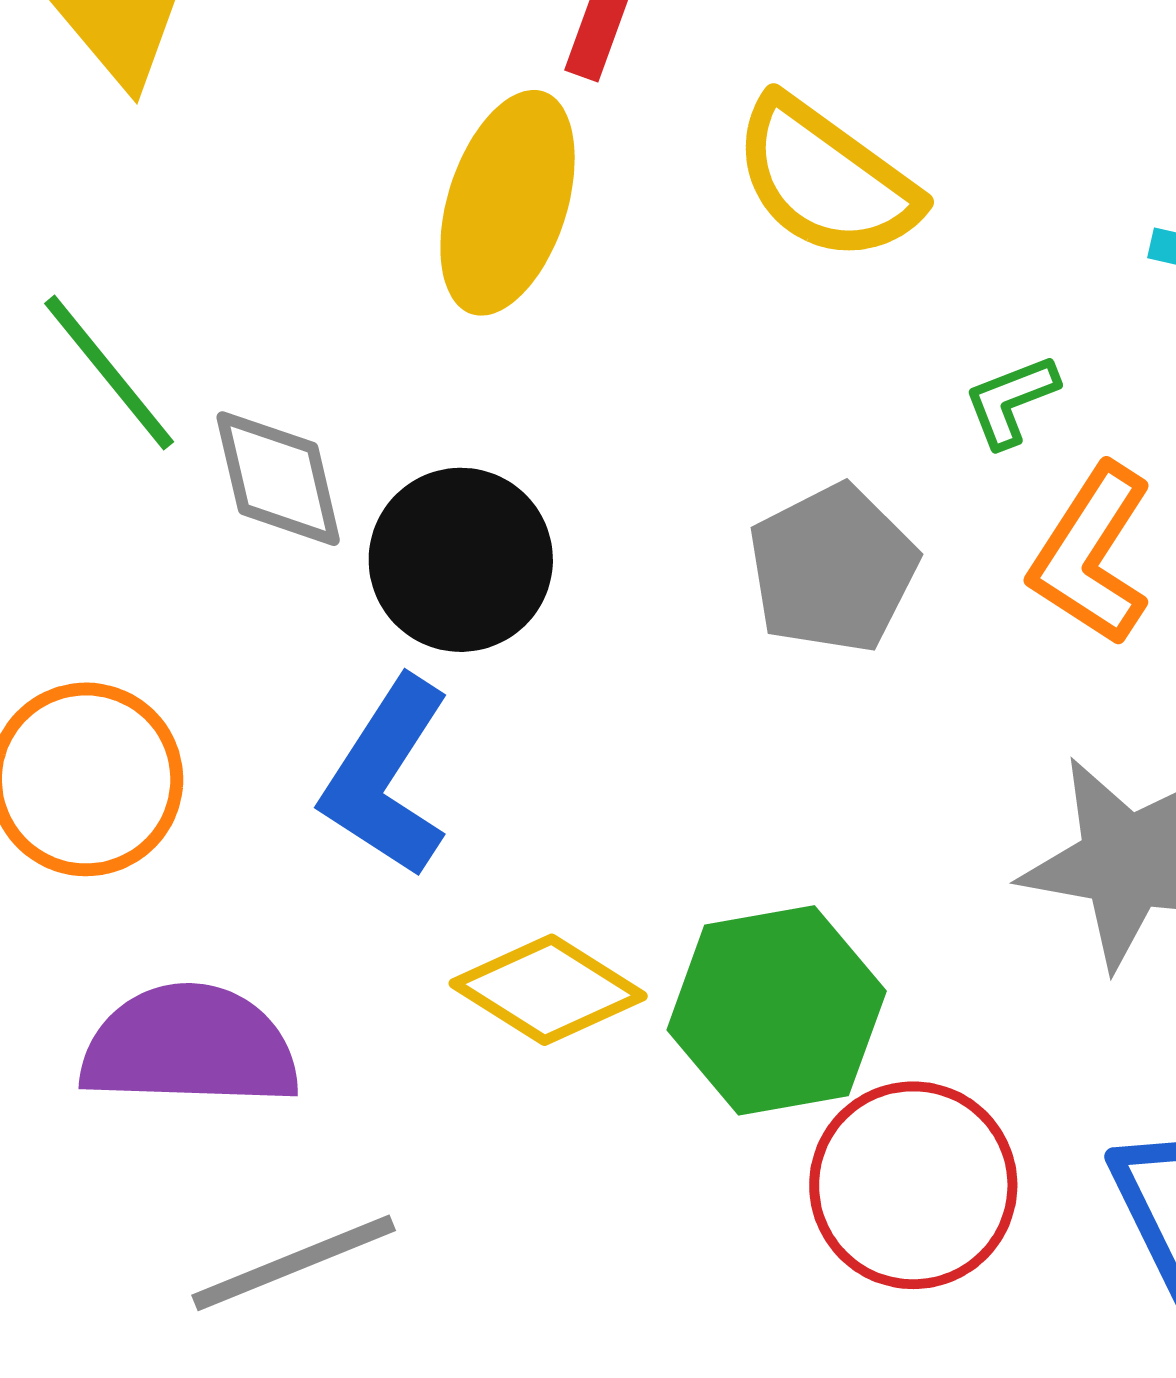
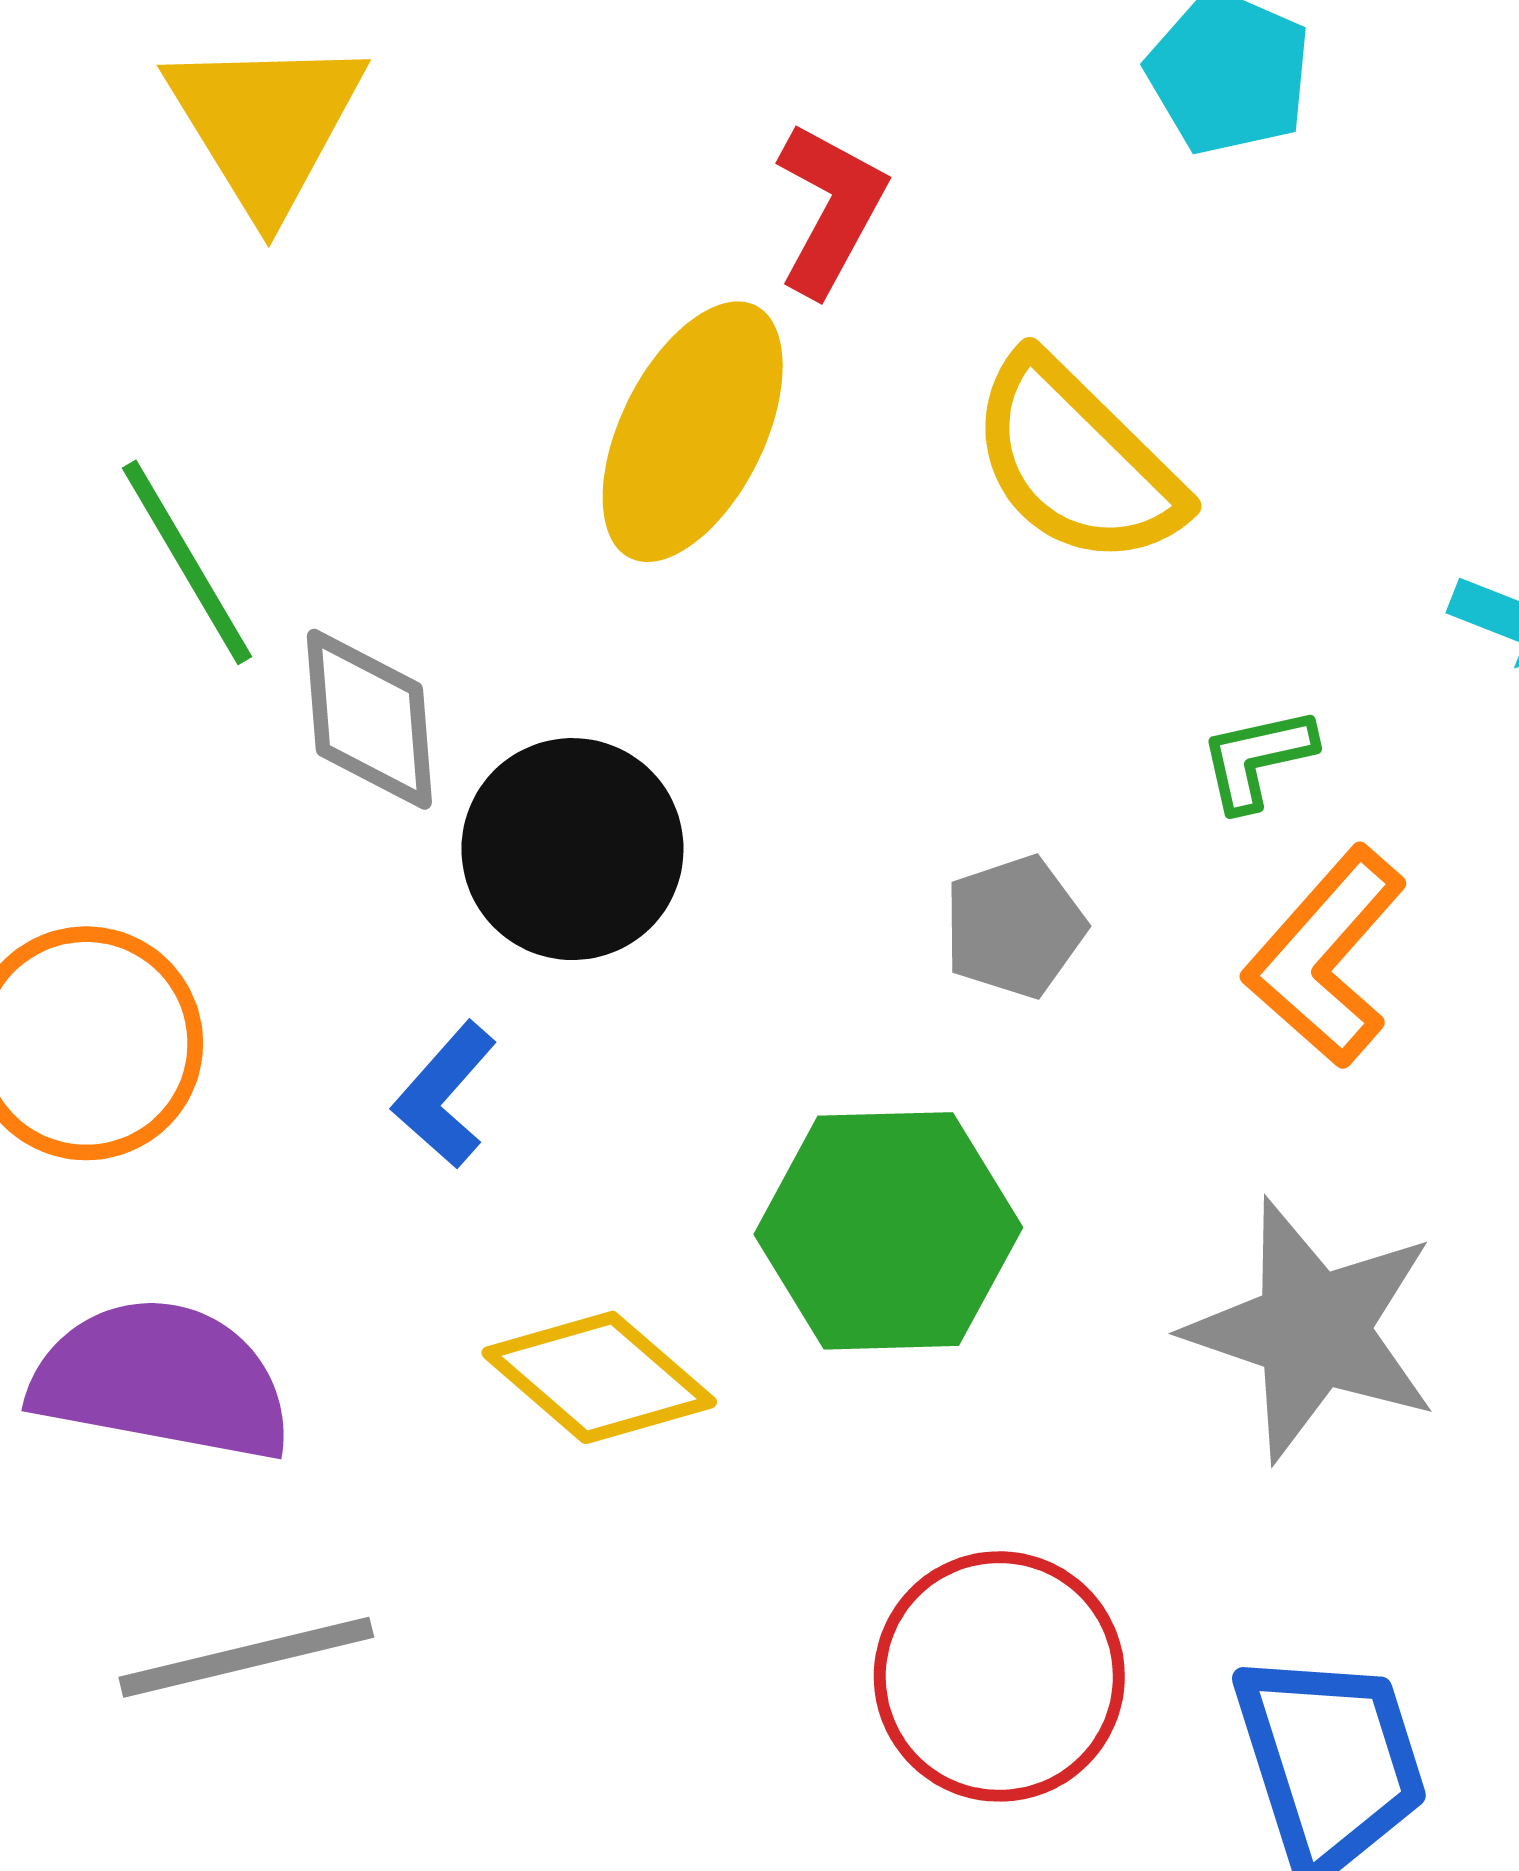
gray pentagon: (833, 569) -> (1015, 927), size x0.7
blue L-shape: (386, 777) -> (445, 1095), size x0.6
green hexagon: (777, 1010) -> (888, 1231), moved

